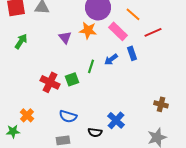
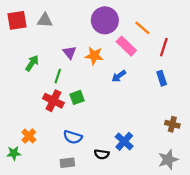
orange star: (88, 30) -> (94, 56), moved
red line: (153, 32) -> (164, 47), turned -48
green arrow: (21, 41) -> (32, 63), moved
blue rectangle: (132, 53) -> (162, 78), moved
green line: (91, 66) -> (58, 76), moved

